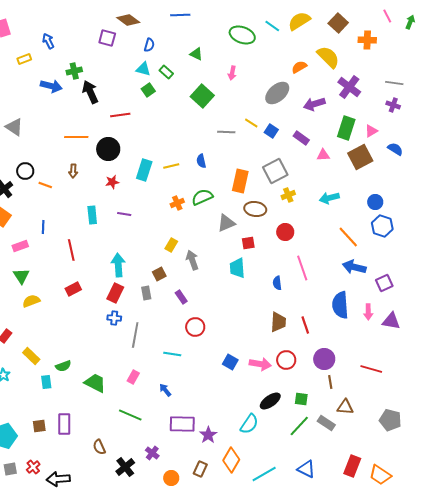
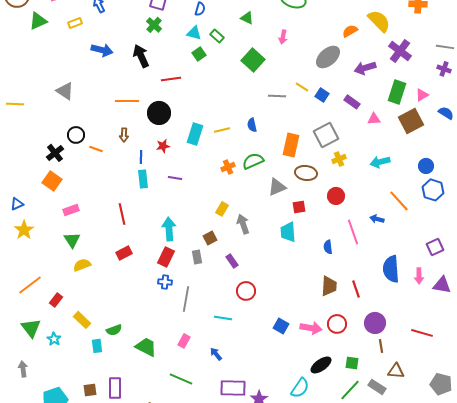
green cross: (74, 71) -> (154, 25), moved, turned -35
blue line: (43, 227) -> (141, 157), moved
blue arrow: (354, 267) -> (377, 219), moved, size x0.6

